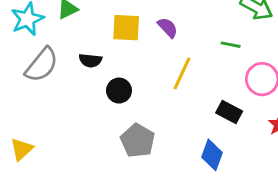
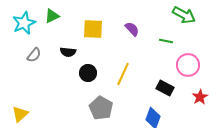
purple semicircle: (168, 28) -> (132, 29), moved
gray semicircle: (42, 65) -> (34, 55), size x0.6
yellow line: (182, 73) -> (123, 74), moved

